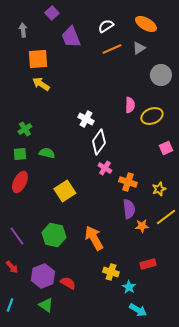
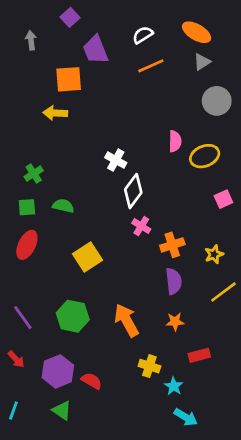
gray triangle: (139, 48) -> (202, 62), moved
orange square: (38, 59) -> (69, 79), moved
yellow arrow: (41, 84) -> (55, 113), turned -30
orange cross: (128, 182) -> (172, 245), turned -36
orange star: (142, 226) -> (175, 322), moved

